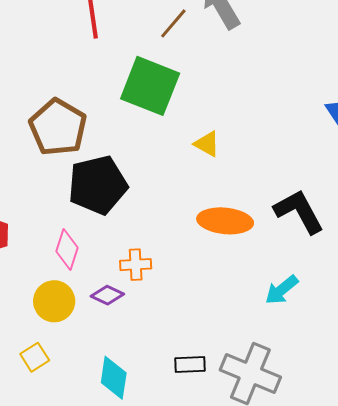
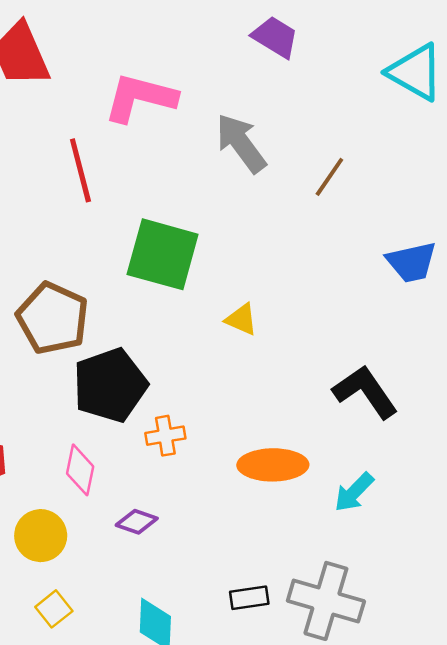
brown line: (173, 23) -> (329, 177), moved
orange ellipse: (225, 221) -> (273, 465), moved
orange cross: (136, 265) -> (165, 436), moved
yellow circle: (54, 301) -> (41, 536), moved

